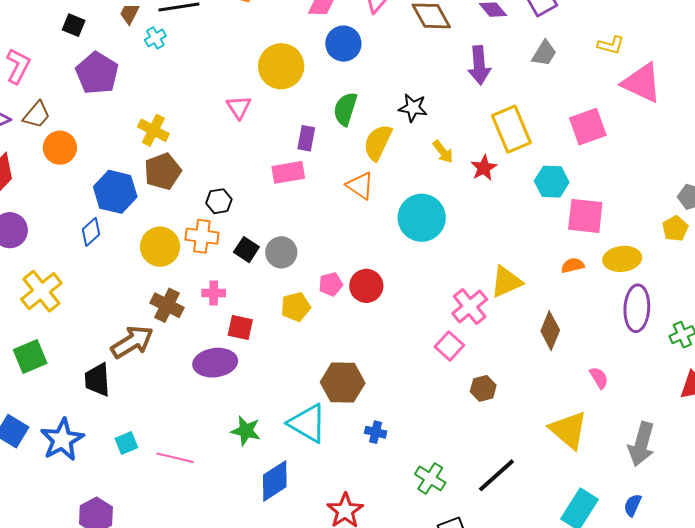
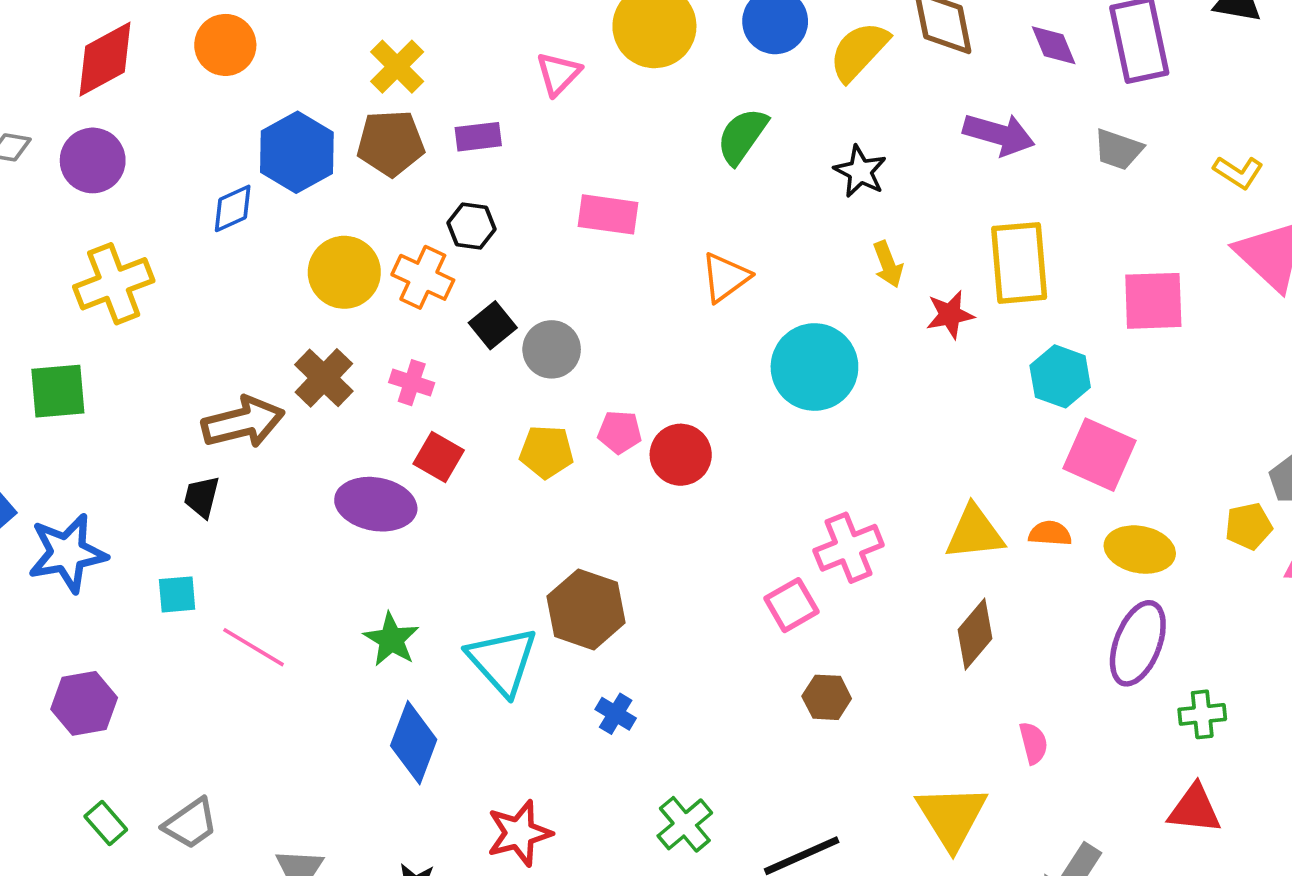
gray trapezoid: (544, 53) -> (1118, 149), turned 60
purple arrow: (479, 65) -> (999, 134), turned -87
purple rectangle: (306, 138) -> (478, 137), moved, turned 55
yellow semicircle: (378, 142) -> (859, 51), moved
orange triangle: (360, 186) -> (725, 277), turned 32
yellow triangle: (506, 282) -> (975, 533), moved
black trapezoid: (97, 380) -> (202, 497), moved, size x0.7
blue diamond: (275, 481) -> (414, 743), turned -54

